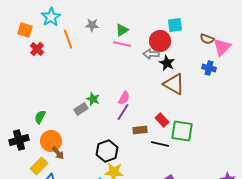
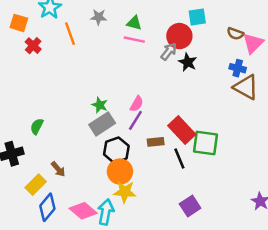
green triangle: (122, 30) -> (134, 23), turned 48
gray arrow: (151, 54) -> (169, 51), turned 126
brown triangle: (174, 84) -> (246, 87), moved
gray rectangle: (81, 109) -> (102, 124), moved, size x1.5
red rectangle: (162, 120) -> (182, 130), size x1.6
orange circle: (51, 141) -> (120, 172), moved
black line: (160, 144) -> (179, 158), turned 54
black hexagon: (107, 151) -> (116, 150), moved

